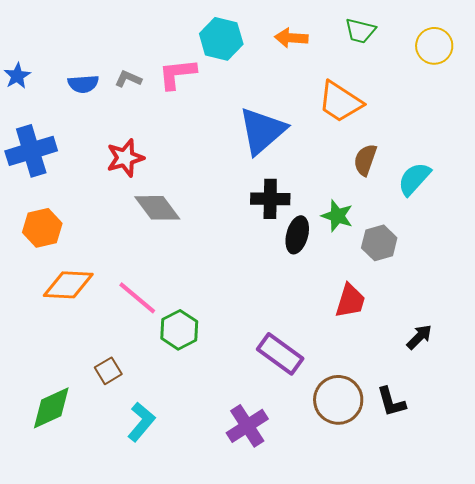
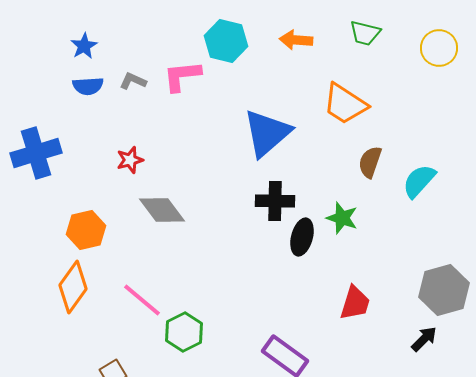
blue star: (17, 76) -> (84, 46), moved
red star: (125, 158) -> (130, 160), size x0.7
orange hexagon: (42, 228) -> (86, 230), moved
gray hexagon: (379, 243) -> (444, 290), moved, size x1.4
orange diamond: (68, 285) -> (73, 287), turned -57

